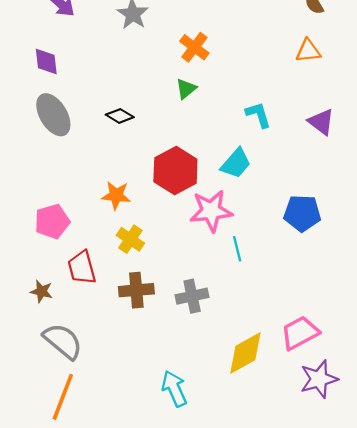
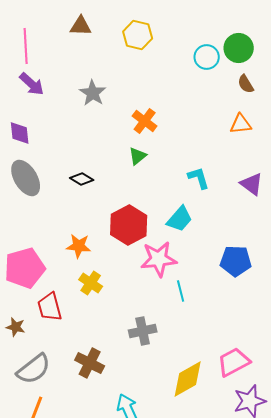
pink pentagon: (52, 221) -> (25, 268), size x1.4
brown cross: (136, 290) -> (90, 363), moved, turned 32
gray semicircle: (63, 341) -> (34, 369), turned 102

